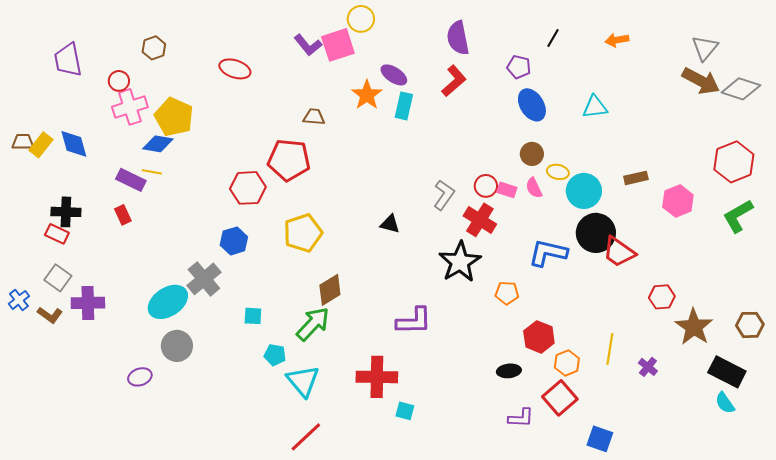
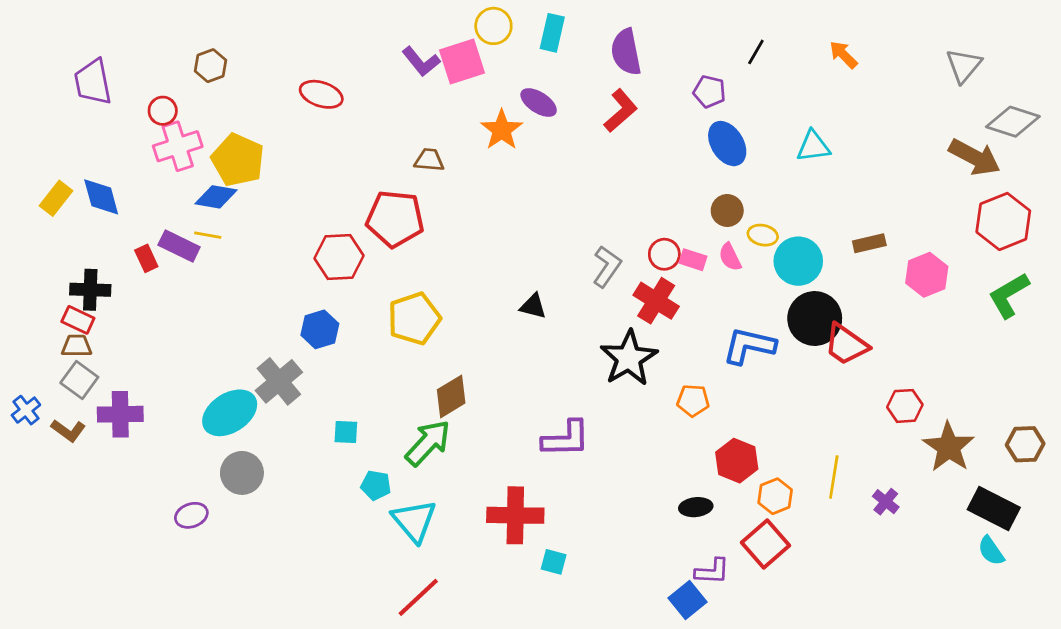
orange arrow: (617, 40) -> (843, 55), turned 55
brown arrow: (701, 81) -> (975, 157), moved
cyan rectangle: (404, 106) -> (552, 33), moved
brown trapezoid: (23, 142) -> (77, 346), moved
red rectangle: (123, 215) -> (146, 258), moved
blue square: (600, 439) -> (688, 600), moved, turned 32

